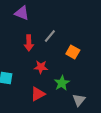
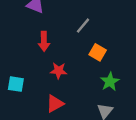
gray line: (50, 36) -> (83, 26), moved
green star: (62, 83) -> (110, 82), moved

